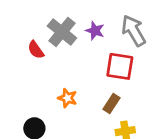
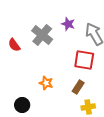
purple star: (95, 31) -> (68, 24), moved
red semicircle: (36, 50) -> (14, 45), moved

